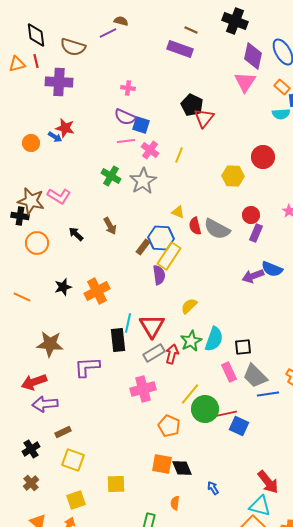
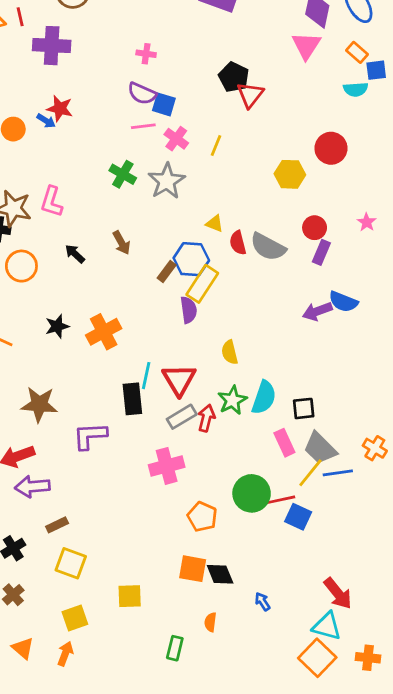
pink L-shape: (59, 196) -> (52, 202), turned 75
yellow semicircle: (189, 306) -> (230, 352), turned -60
yellow line: (190, 394) -> (310, 473), moved

